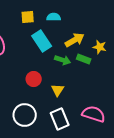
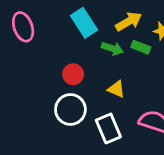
yellow triangle: (58, 90) -> (116, 89), moved, turned -40
white circle: (25, 115) -> (70, 109), moved

